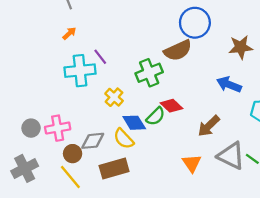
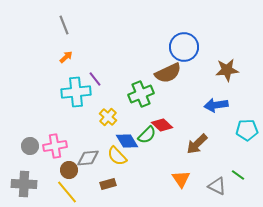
blue arrow: (229, 84) -> (216, 105), turned -30
gray triangle: (231, 156) -> (217, 186), moved, size x0.7
gray cross: (25, 168) -> (24, 184), turned 30
brown rectangle: (114, 168) -> (108, 184), size x0.6

